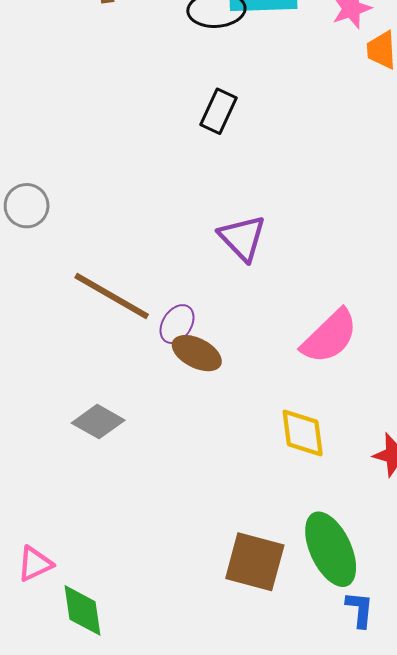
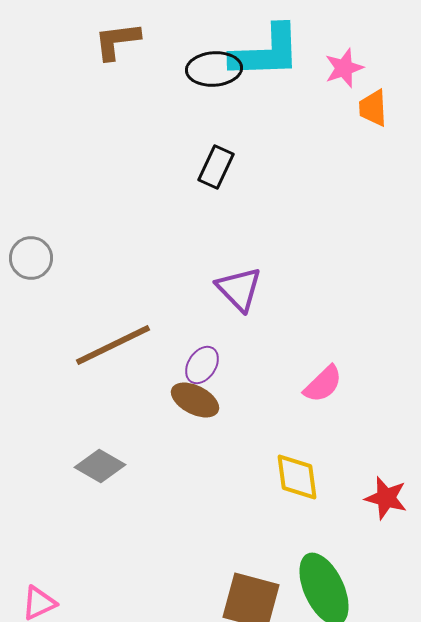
brown line: (112, 296) -> (113, 345), turned -56
purple ellipse: (177, 324) -> (202, 365), moved
pink semicircle: (330, 336) -> (323, 384), size x0.7

